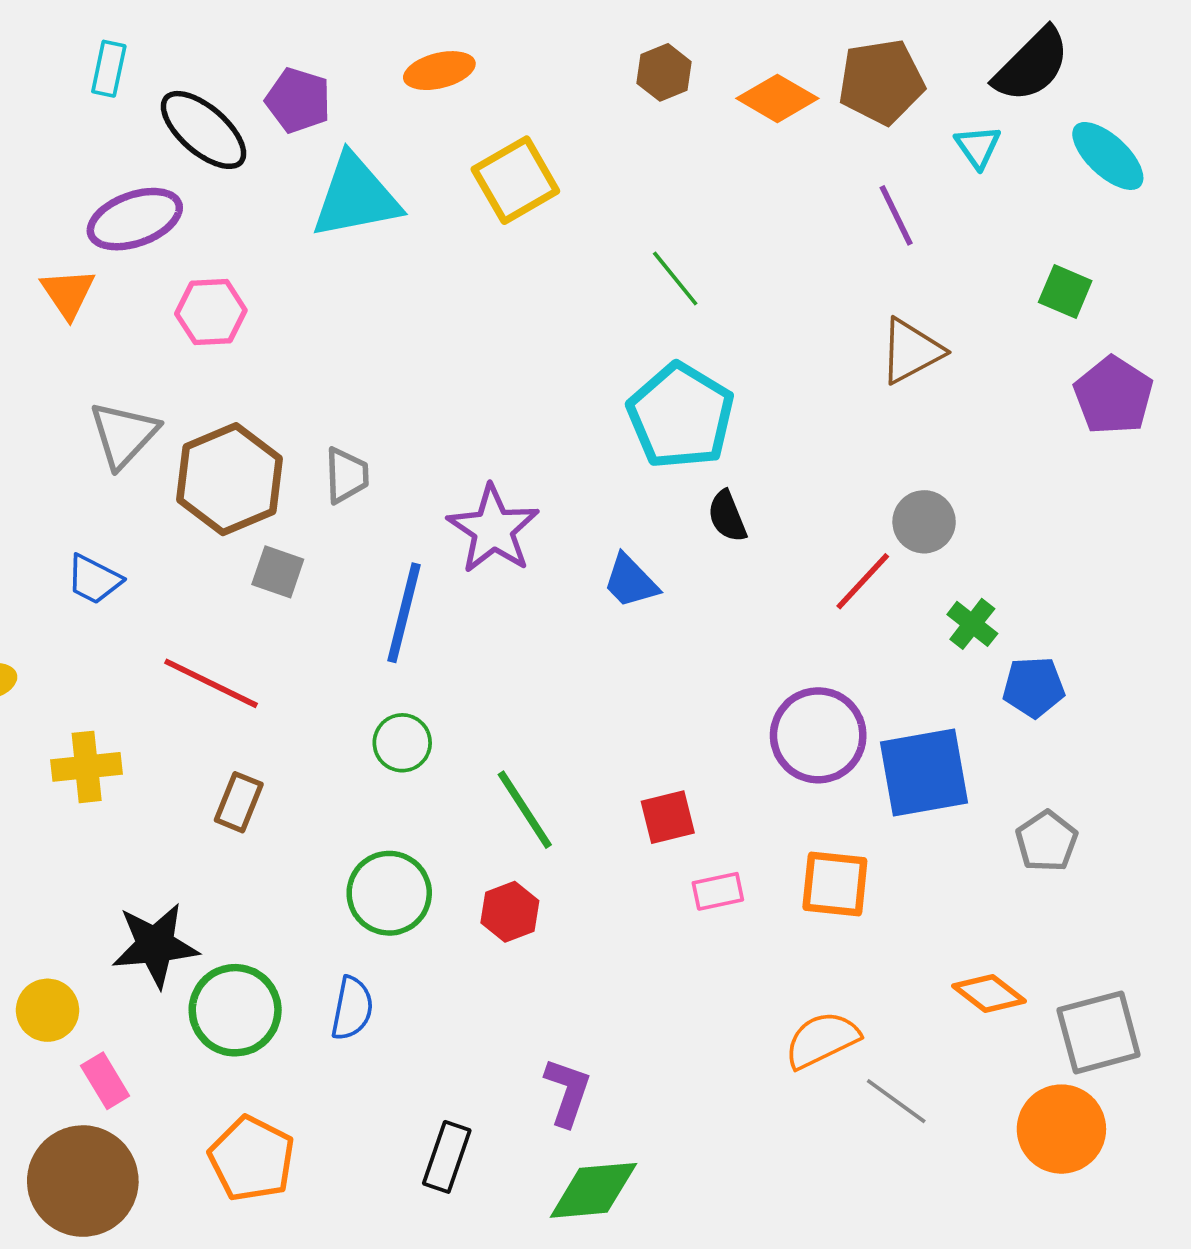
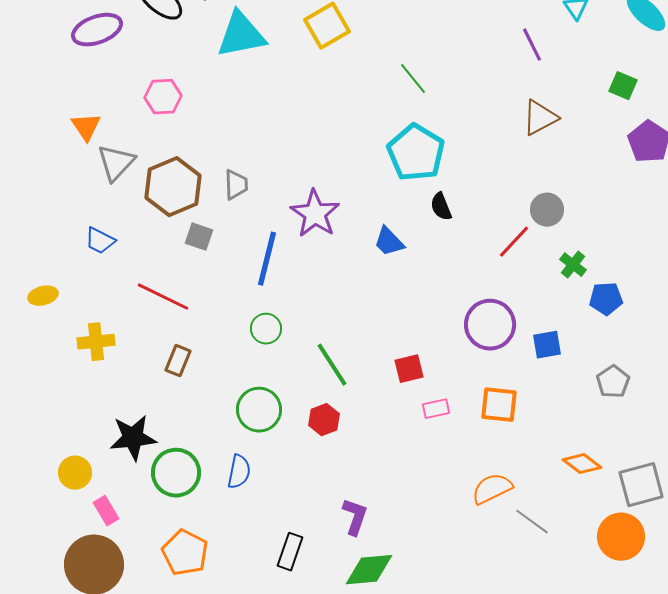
purple ellipse: (135, 219) -> (97, 30), moved
orange triangle: (68, 293) -> (86, 127), moved
blue square: (924, 773) -> (547, 345), size x0.6

